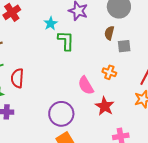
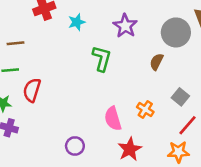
cyan star: (51, 23) -> (77, 22), moved
gray square: (124, 46) -> (180, 97), moved, turned 32
purple circle: (61, 114) -> (75, 146), size x0.6

